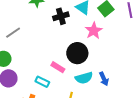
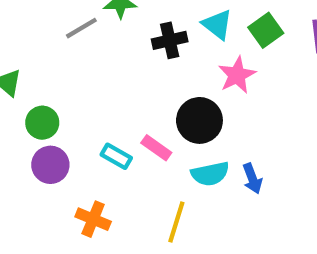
gray line: (13, 33) -> (81, 28), moved
cyan rectangle: (42, 82) -> (116, 156), moved

